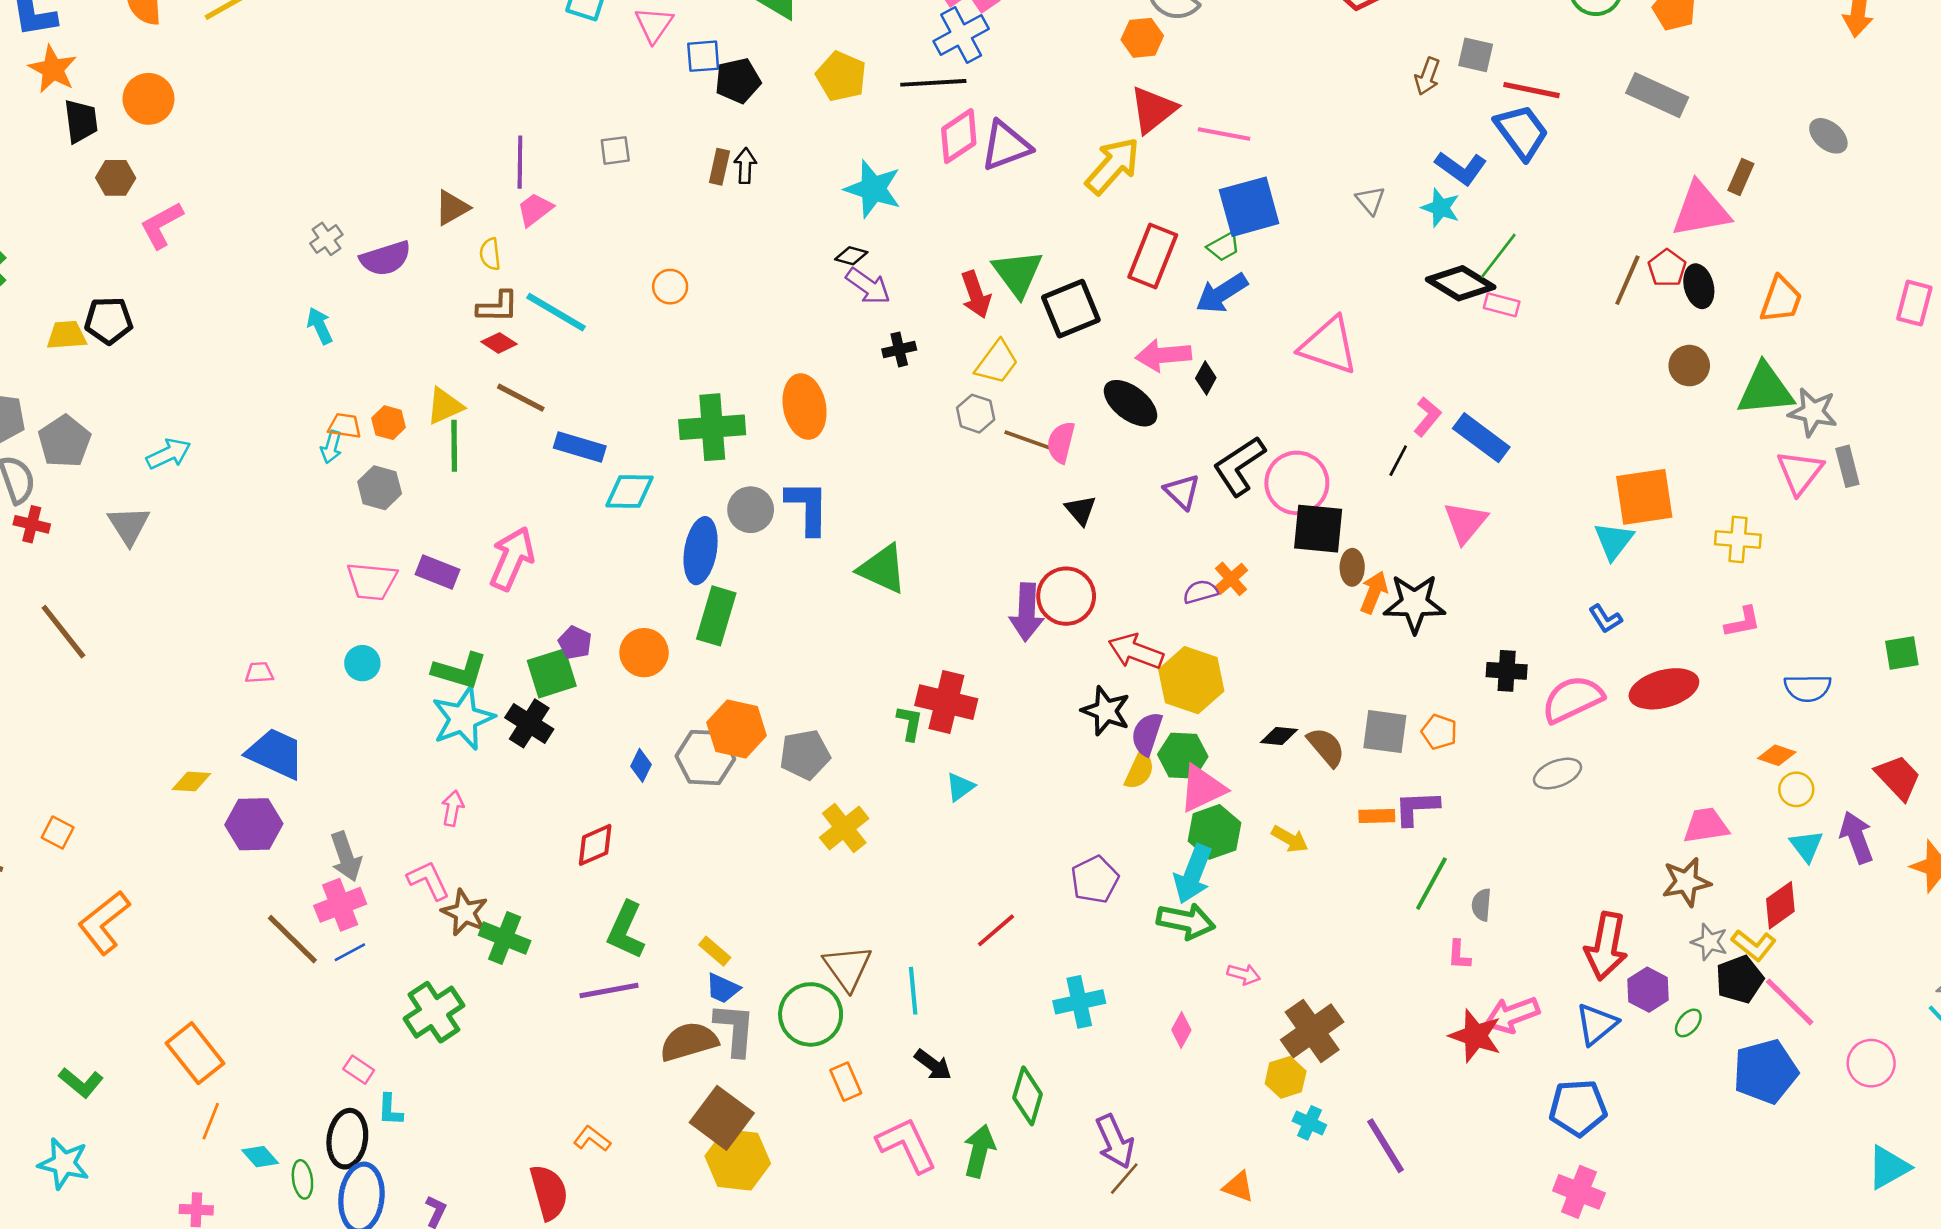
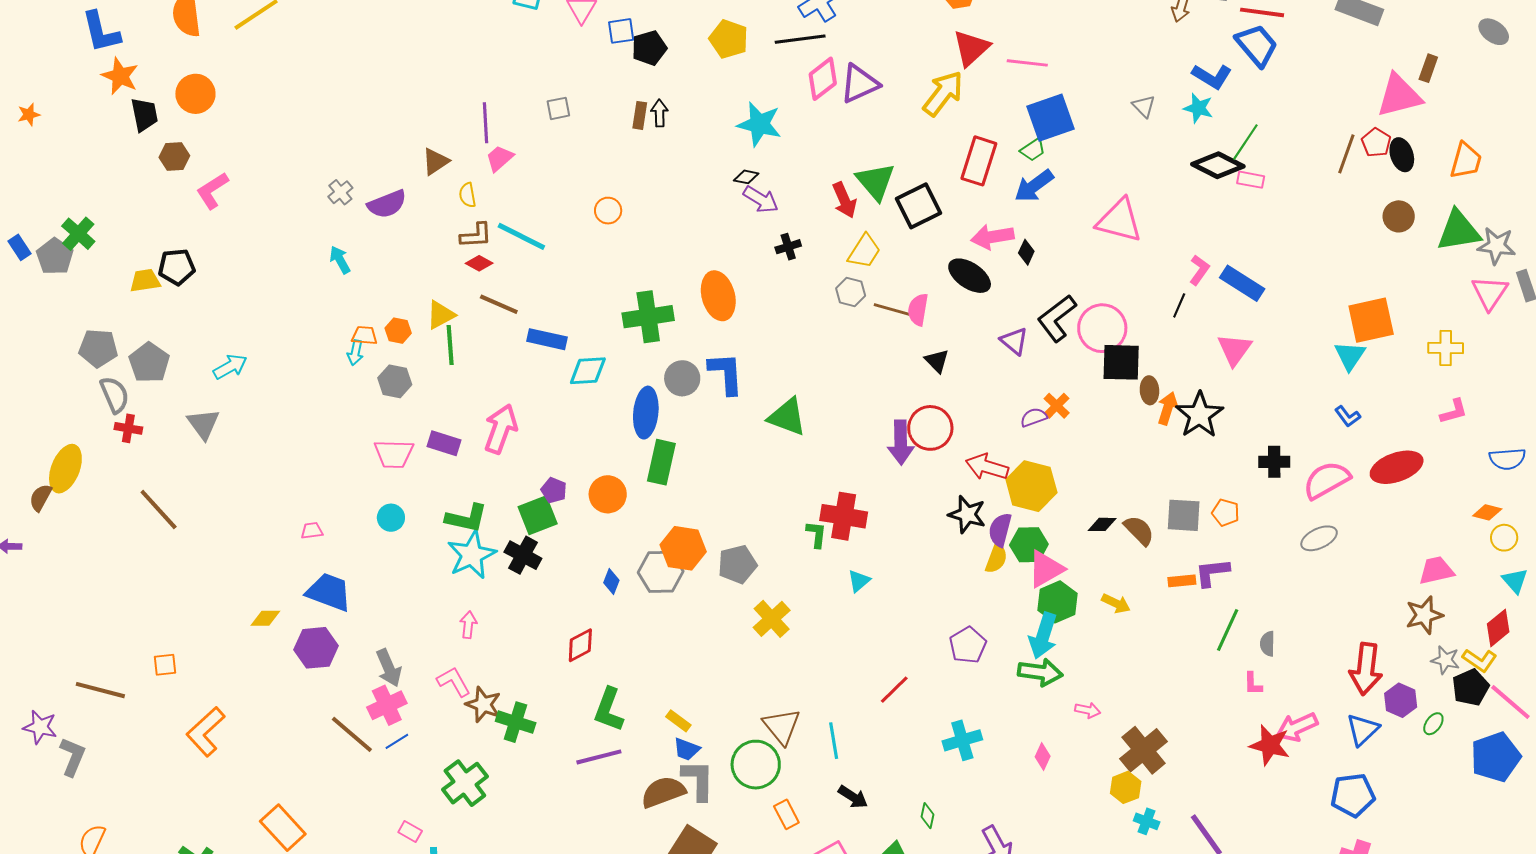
black star: (1415, 604) -> (1200, 415), turned -30
orange square: (58, 832) -> (165, 665), turned -30
green diamond: (1028, 1096) -> (928, 816), size x0.6

